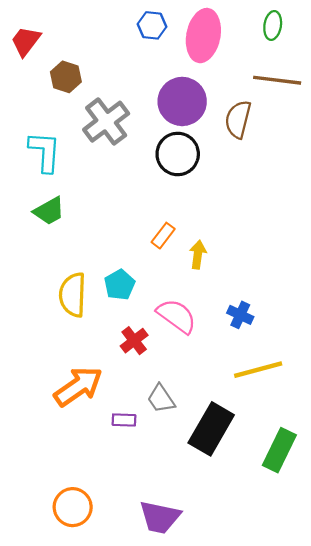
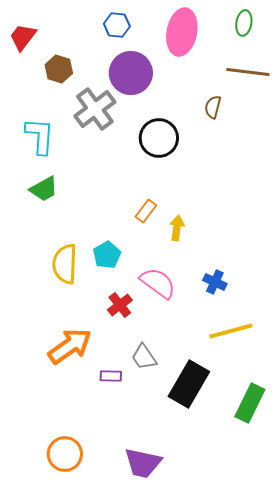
blue hexagon: (152, 25) -> (117, 25), moved
purple circle: (182, 101) -> (131, 73), moved
brown semicircle: (238, 119) -> (213, 107), size x0.7

